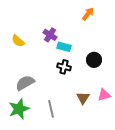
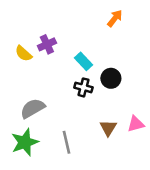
purple cross: (50, 35) -> (47, 44), moved, turned 32
cyan rectangle: (64, 47) -> (83, 61), turned 32
black circle: (94, 60) -> (111, 78), moved

